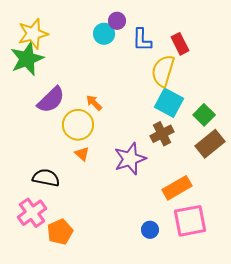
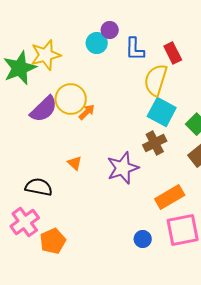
yellow star: (33, 34) -> (46, 55), moved
orange arrow: (94, 103) -> (87, 112), turned 90
yellow circle: (78, 125) -> (71, 99), moved

